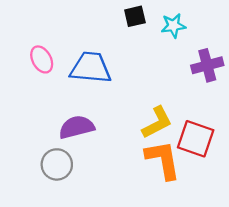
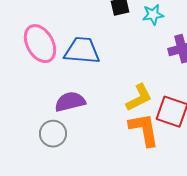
pink ellipse: (42, 59) -> (40, 44), size x1.6

